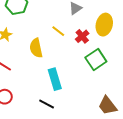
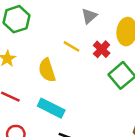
cyan rectangle: (55, 79) -> (51, 108), moved, turned -40

